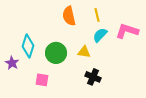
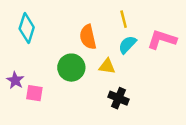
orange semicircle: (69, 16) -> (88, 37), moved
cyan diamond: (28, 46) -> (27, 28), moved
pink square: (42, 80) -> (34, 93), moved

